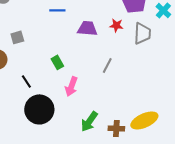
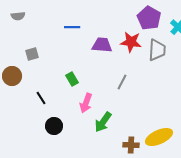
red star: (116, 25) -> (131, 42), size x1.5
black circle: (39, 109) -> (54, 126), size x0.6
green arrow: (89, 121) -> (103, 122), moved

